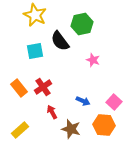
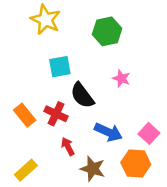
black semicircle: (60, 41) -> (82, 95), moved
cyan square: (35, 51) -> (60, 67), moved
red cross: (43, 87) -> (56, 114), turned -30
blue arrow: (83, 101) -> (108, 132), size x1.5

